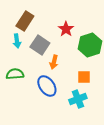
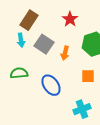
red star: (66, 29) -> (70, 19), moved
orange arrow: (54, 62) -> (65, 53), moved
cyan cross: (78, 99) -> (82, 109), moved

